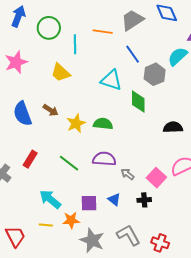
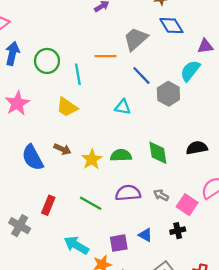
cyan triangle: (111, 80) -> (123, 107), size x0.7
green diamond: (138, 102) -> (158, 153), moved
gray arrow: (128, 174) -> (161, 195), moved

